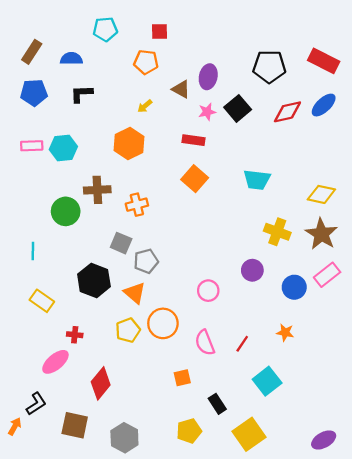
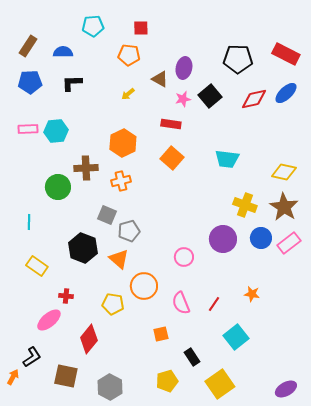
orange hexagon: (129, 143) -> (123, 143), moved
purple circle: (252, 270) -> (223, 239), size x1.4
blue circle: (294, 287) -> (261, 238), moved
yellow pentagon: (128, 330) -> (113, 304), moved, turned 30

